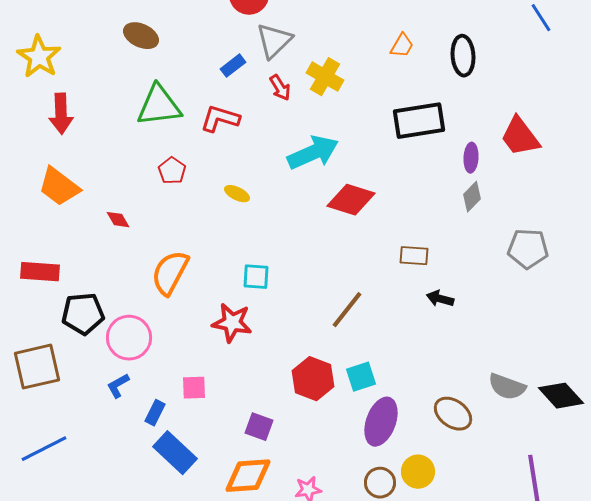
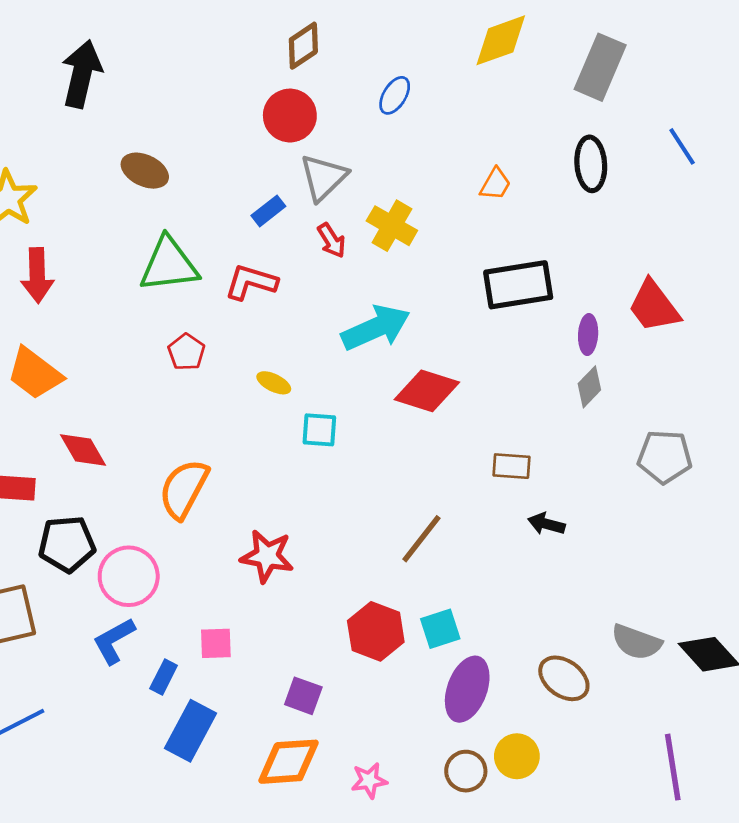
black ellipse: (463, 56) -> (591, 164), moved
red diamond: (118, 220) -> (83, 450), moved, size x1.5
cyan square: (256, 277) -> (319, 430), moved
blue L-shape: (118, 386) -> (114, 641), size x1.4
blue rectangle: (175, 453) -> (190, 731), turned 75

